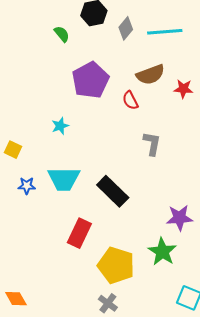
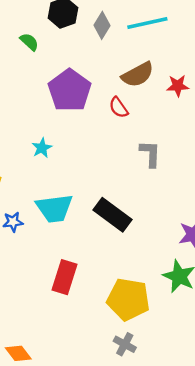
red rectangle: (79, 233) -> (65, 277), moved

